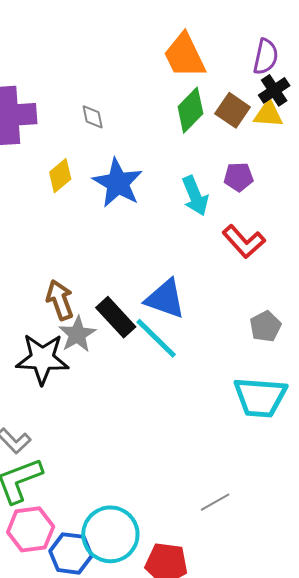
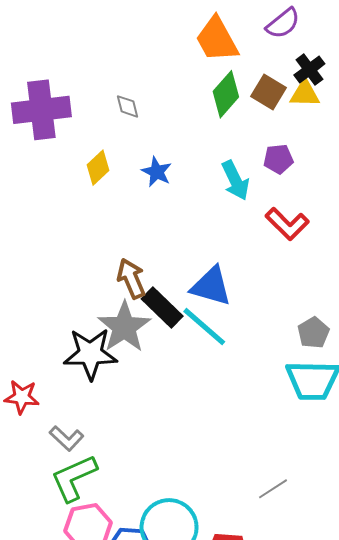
purple semicircle: (266, 57) -> (283, 23), moved, turned 42
blue star: (118, 183) -> (157, 172), size x0.6
brown arrow: (60, 300) -> (131, 279), moved
gray pentagon: (265, 326) -> (313, 333), moved
gray star: (77, 334) -> (124, 327), size x1.4

